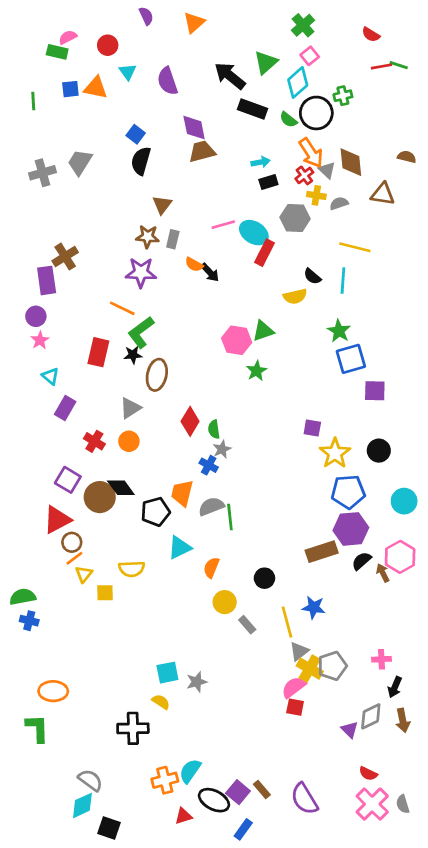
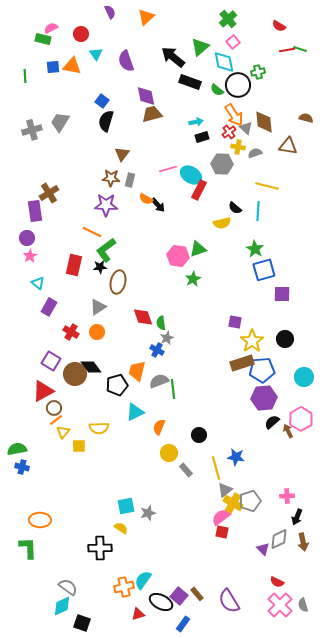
cyan diamond: (298, 82) -> (224, 62), turned -60
red diamond: (190, 421) -> (143, 317), turned -50
brown rectangle: (322, 552) -> (242, 363), moved

